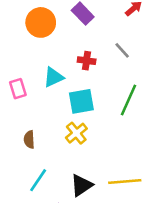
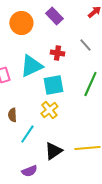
cyan triangle: (53, 77) -> (31, 66), size x1.4
cyan line: (38, 180) -> (27, 134), moved

